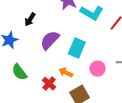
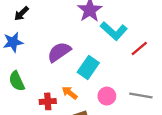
black arrow: (30, 19) -> (21, 14), moved
red cross: (49, 84) -> (48, 101), turned 32

